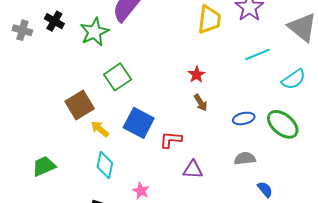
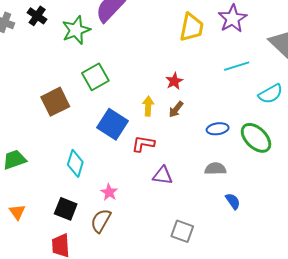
brown arrow: (201, 103) -> (176, 109), turned 66
yellow arrow: (100, 129) -> (148, 106), moved, turned 48

